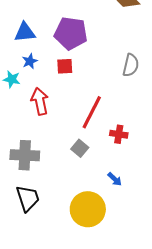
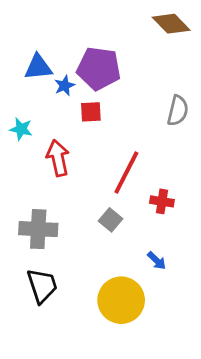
blue star: (30, 61) -> (65, 86), moved

